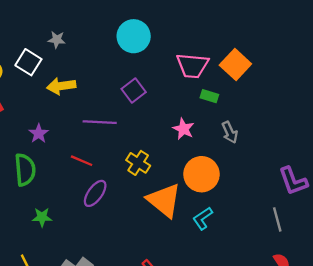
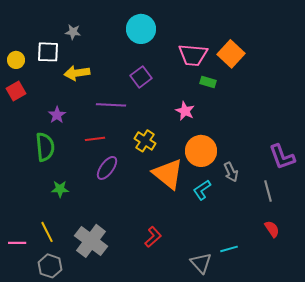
white square: (28, 62) -> (48, 52), turned -30
gray arrow: (230, 132) -> (231, 172), moved
red line: (82, 161) -> (95, 139), turned -30

